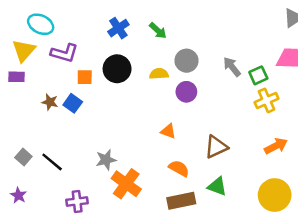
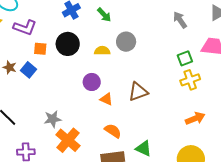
gray arrow: (232, 67) -> (180, 20), moved
purple circle: (186, 92) -> (92, 82), moved
brown triangle: (216, 147) -> (138, 92), moved

